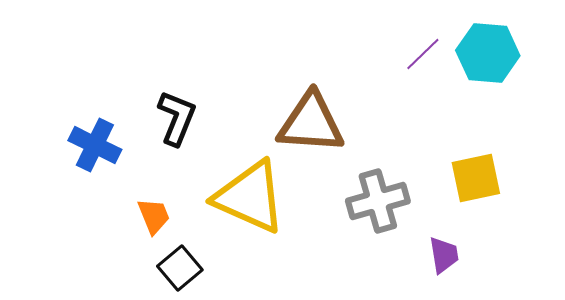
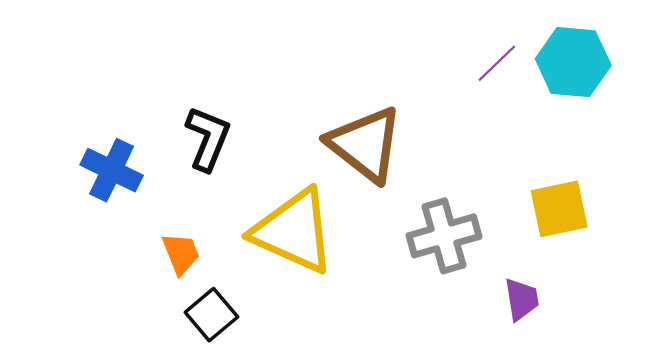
brown triangle: (311, 123) -> (365, 144), turned 34

